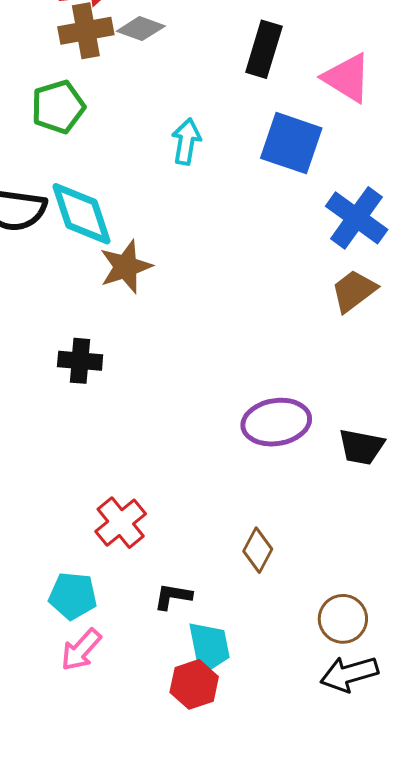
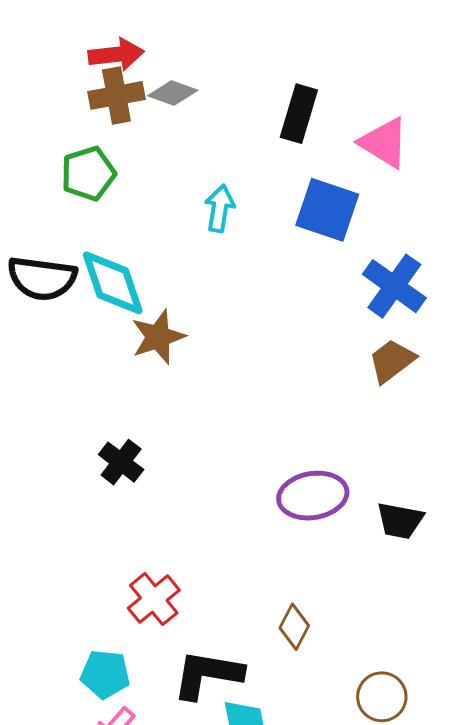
black cross: (80, 361) -> (121, 462), moved, turned 33
black L-shape: (173, 596) -> (208, 674), size x1.8

